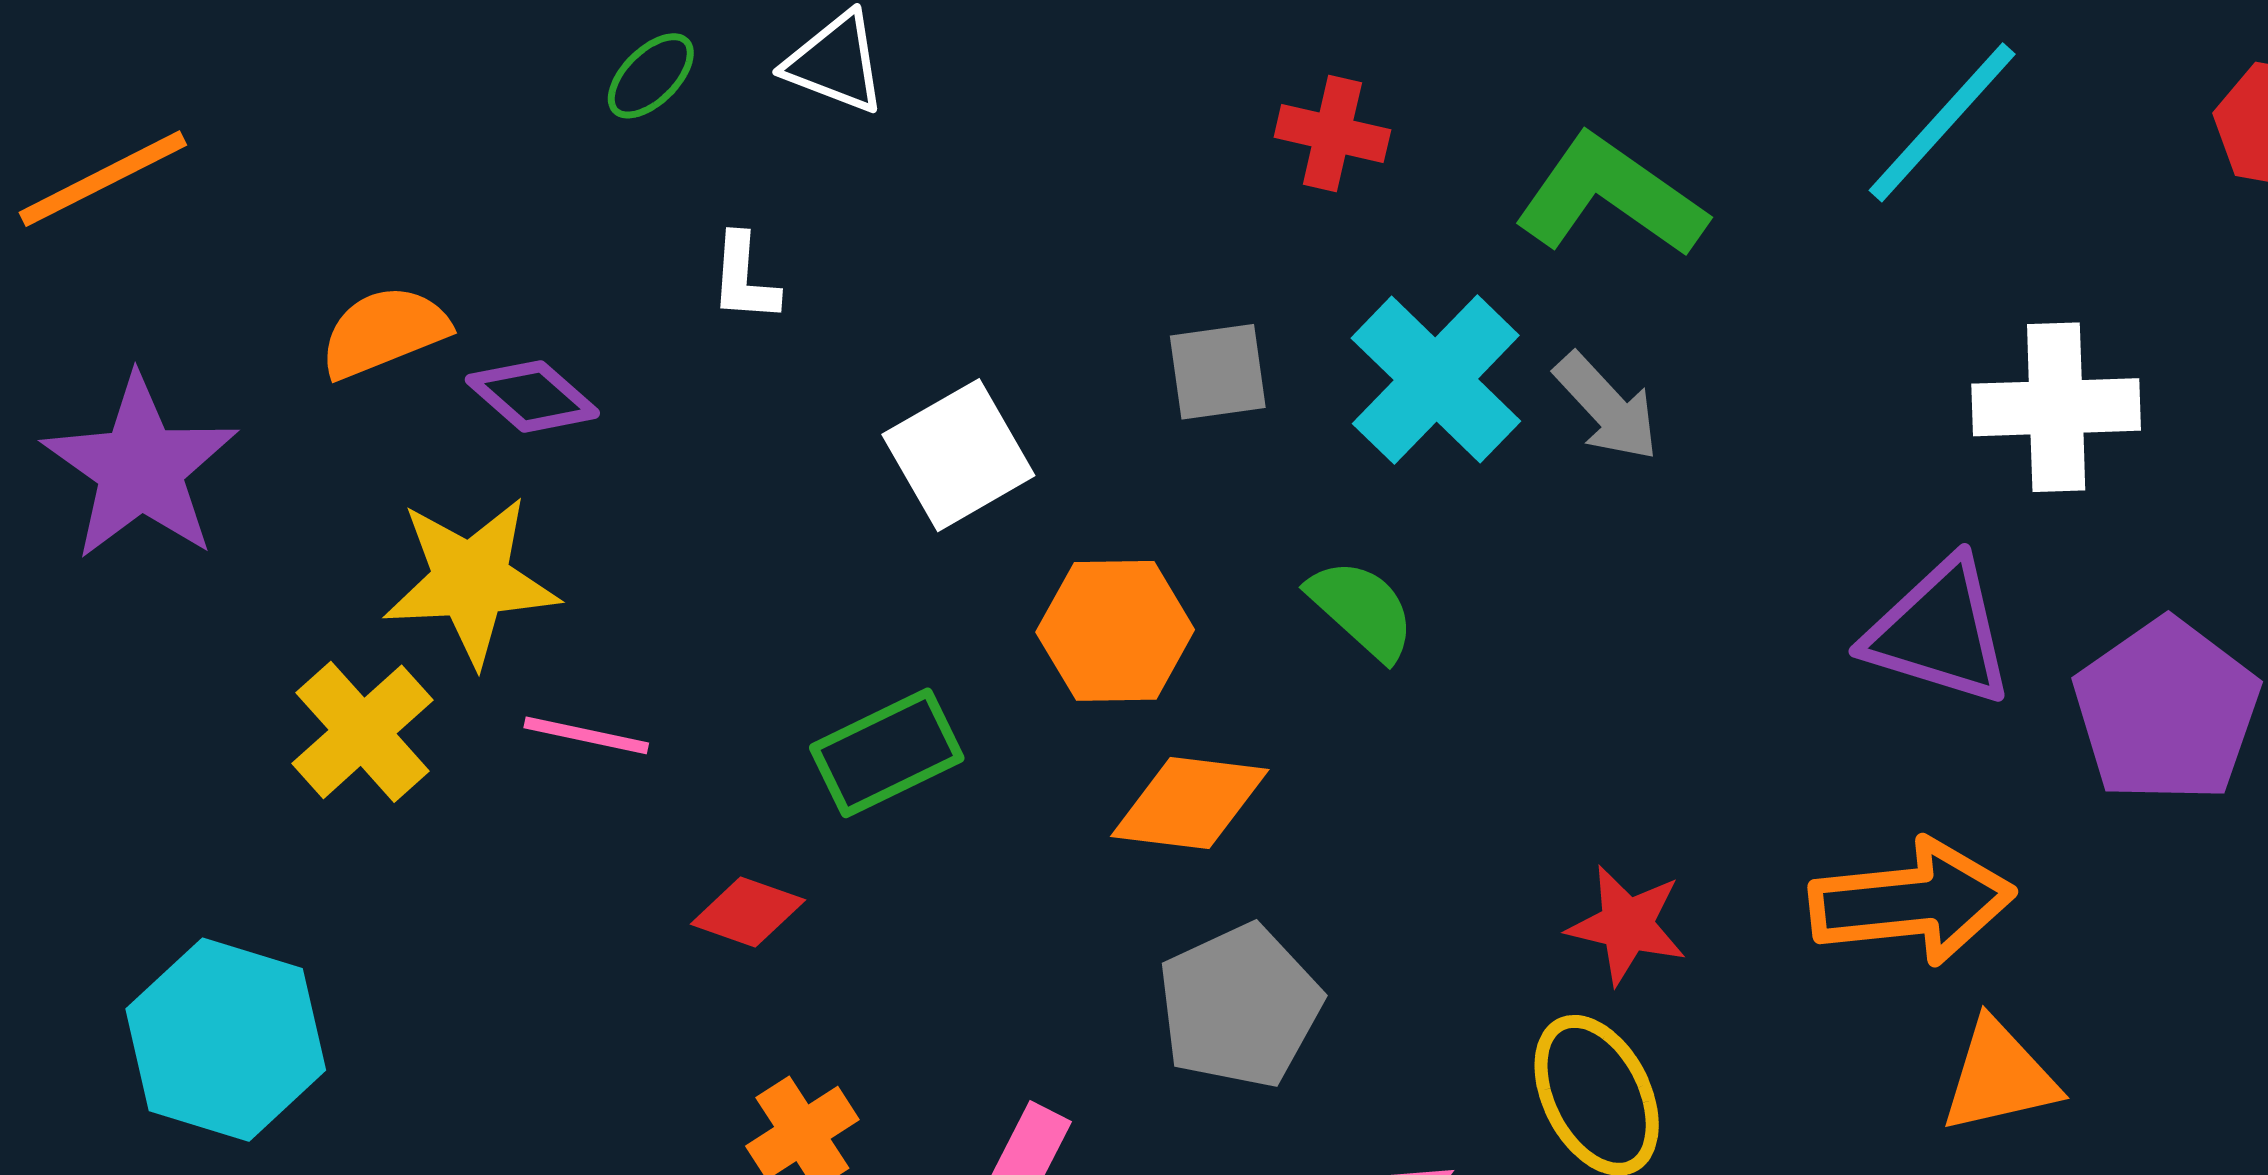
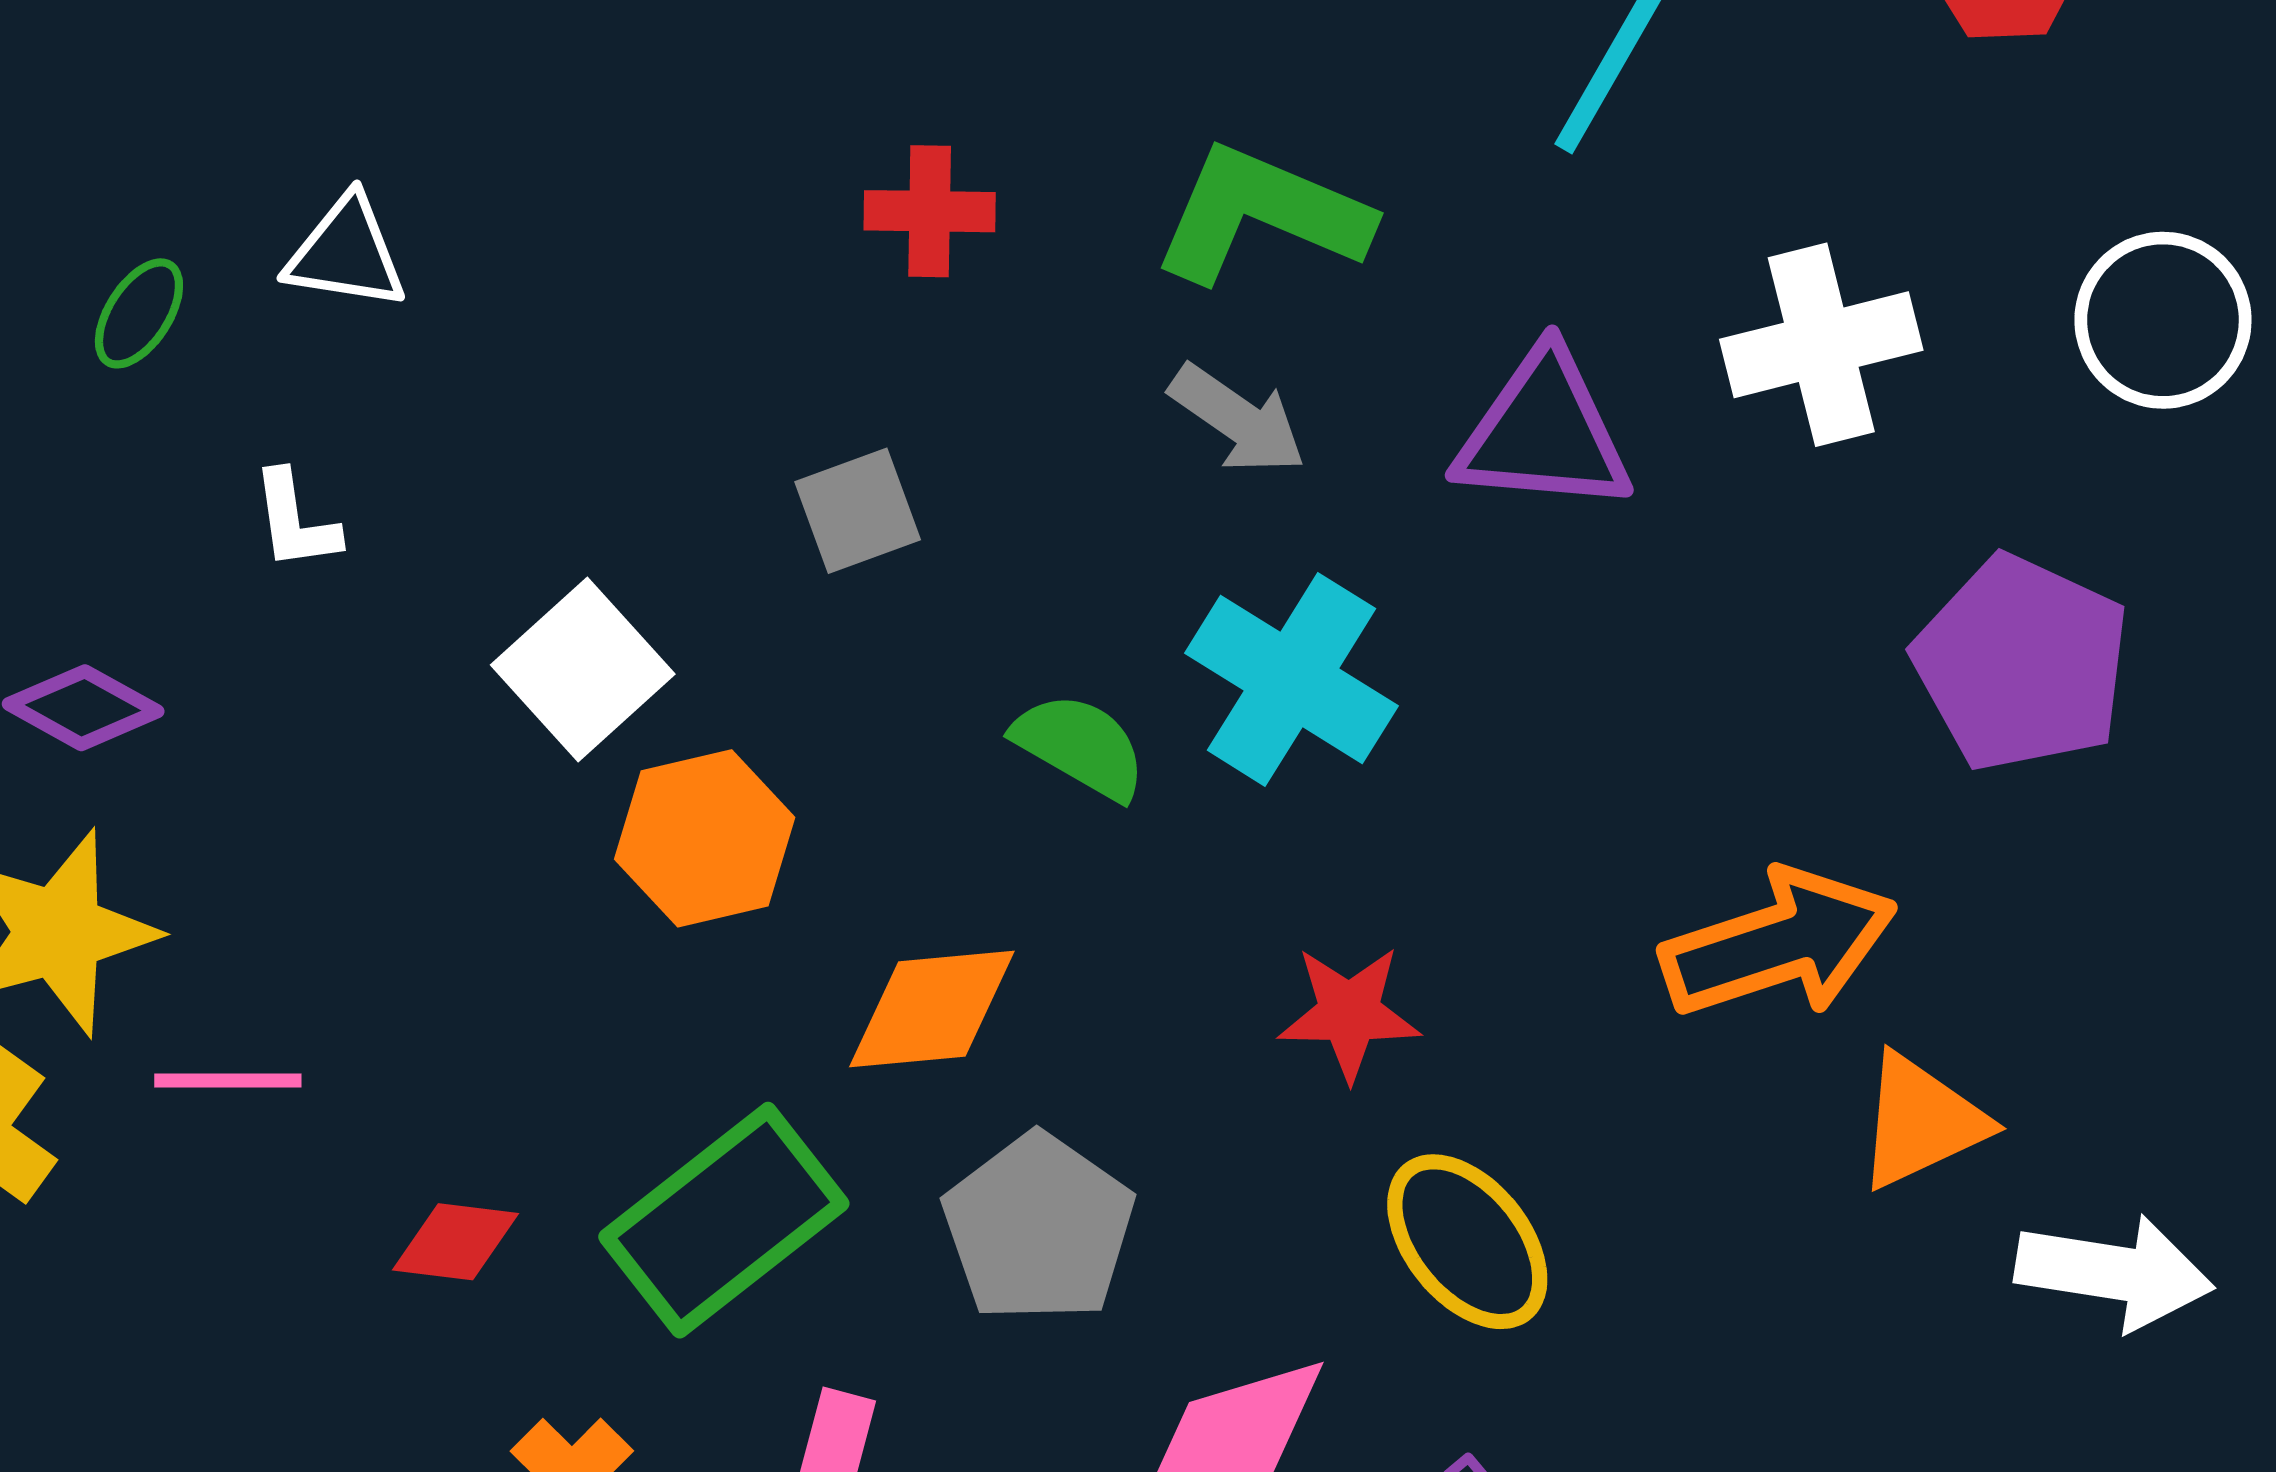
cyan cross: (1436, 380) -> (1291, 679), moved
gray arrow: (1607, 407) -> (1238, 419), moved
orange hexagon: (1115, 631) -> (705, 838), moved
purple triangle: (1939, 632) -> (1544, 432), moved
green rectangle: (887, 753) -> (724, 1220), moved, size x1.4
red star: (1627, 925) -> (1349, 1013), moved

